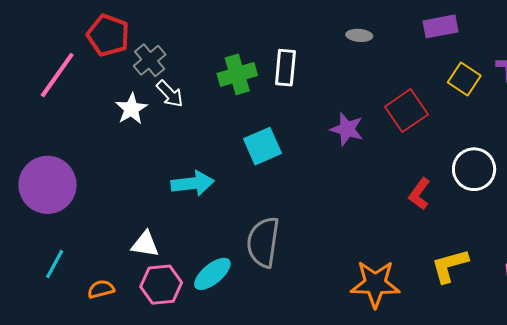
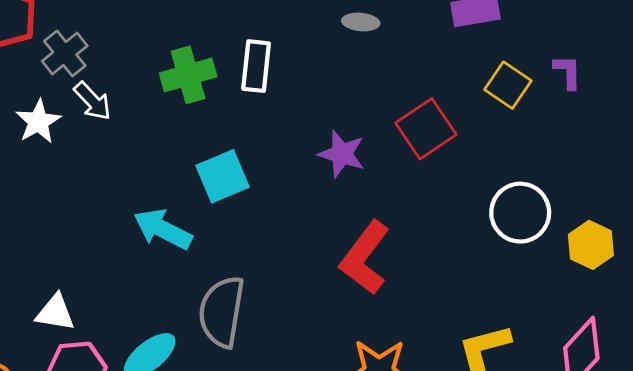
cyan arrow: (193, 183) -> (163, 229), moved, turned -147
red L-shape: (419, 194) -> (365, 258), moved, size x1.6

